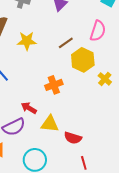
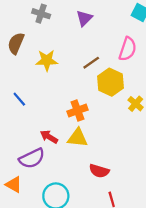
yellow triangle: (50, 124) -> (77, 138), moved

